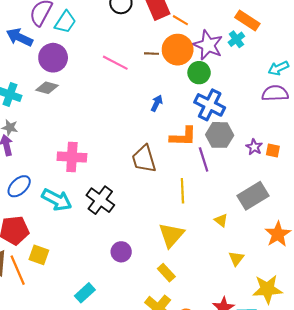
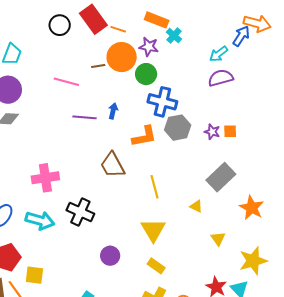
orange rectangle: (247, 20) -> (157, 20), moved
purple star: (208, 45) -> (149, 47), size x0.7
purple line: (204, 159) -> (84, 117), moved, turned -55

